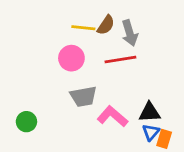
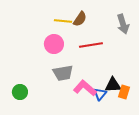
gray arrow: (130, 33) -> (123, 24), moved
blue triangle: (151, 132) -> (100, 94), moved
orange rectangle: (164, 139) -> (124, 92), moved

